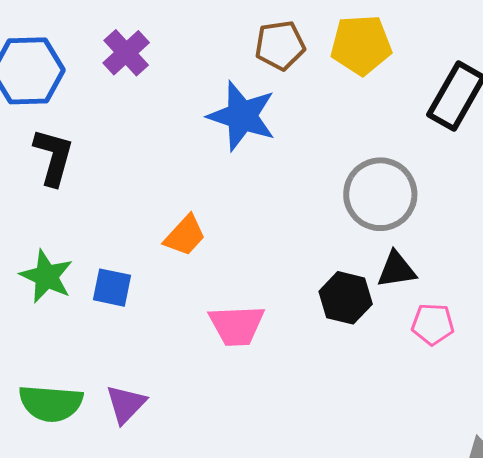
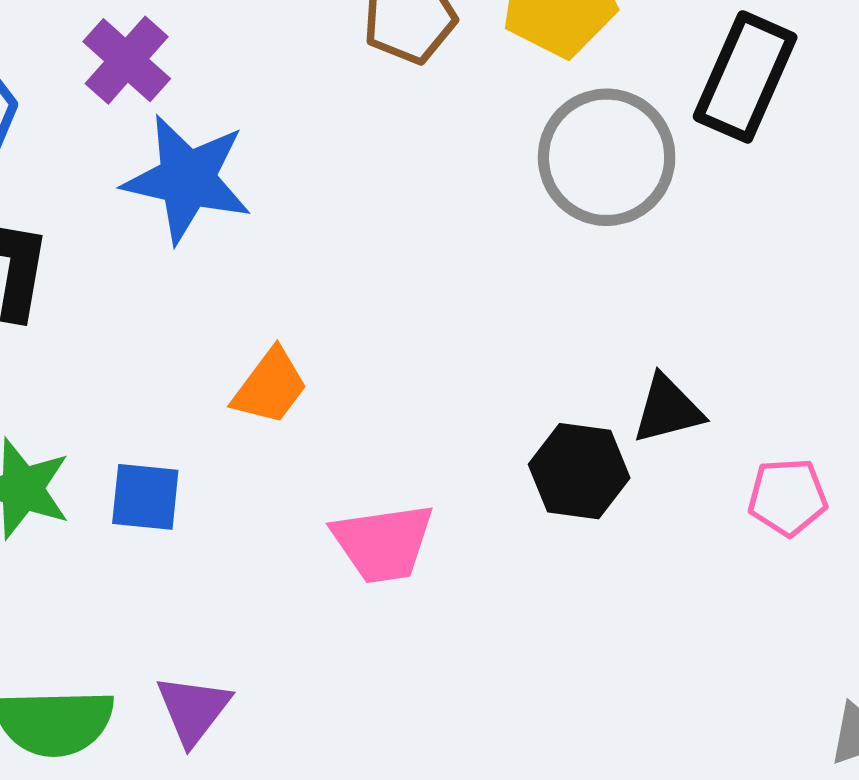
blue star: (242, 116) -> (187, 179), moved
gray circle: (380, 194) -> (607, 157), moved
pink pentagon: (433, 324) -> (788, 497), moved

